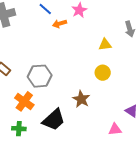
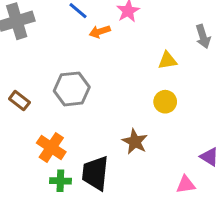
gray hexagon: (40, 76) -> (72, 89), moved
black trapezoid: (54, 120) -> (95, 173), turned 140
green cross: (19, 129) -> (60, 181), moved

